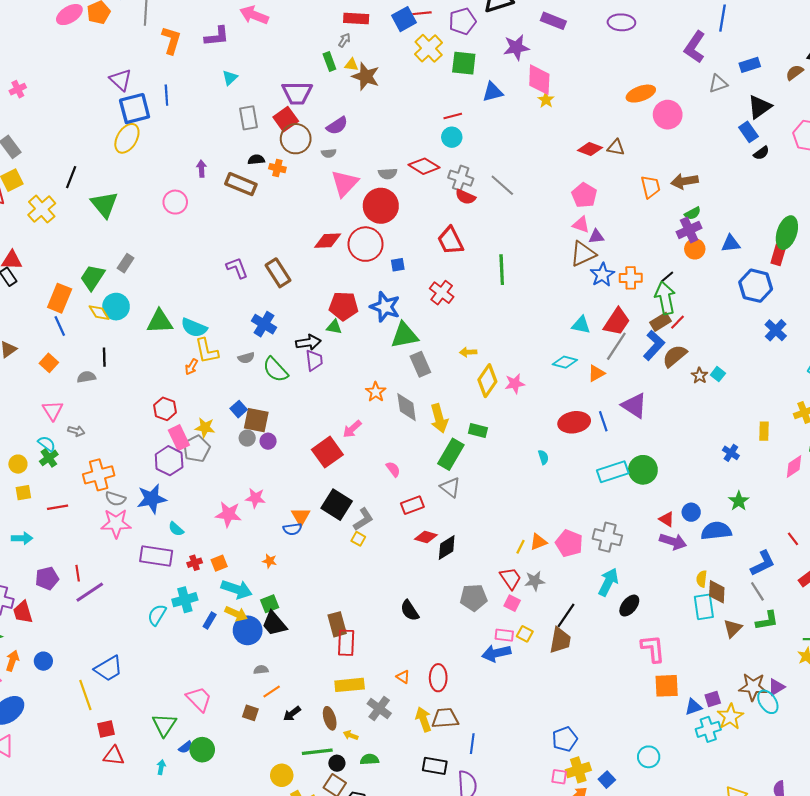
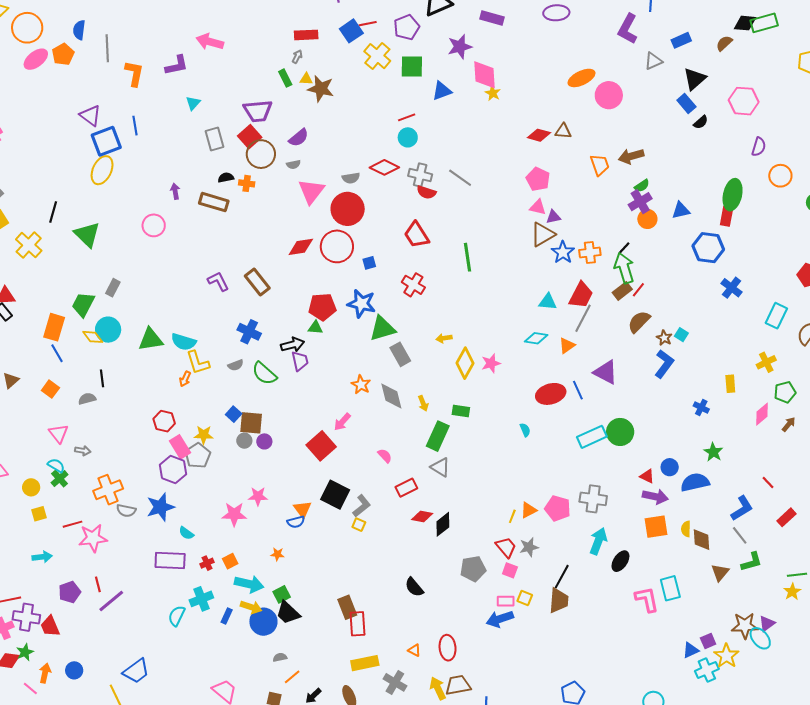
blue L-shape: (654, 345) -> (664, 364), moved
yellow arrow: (439, 418) -> (423, 403), size x0.6
pink star: (116, 523) -> (93, 538), moved
cyan rectangle: (704, 607) -> (670, 588), moved
orange square: (667, 686) -> (656, 527), moved

